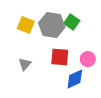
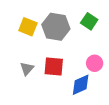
green square: (72, 22) -> (89, 21), moved
red square: (60, 57) -> (54, 66), moved

